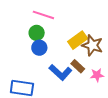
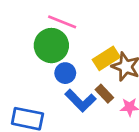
green circle: (37, 33) -> (51, 46), size x1.6
blue circle: (39, 48) -> (65, 73), moved

